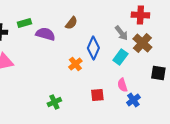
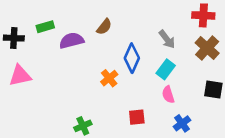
red cross: (140, 15) -> (203, 15), moved
purple semicircle: (45, 34) -> (72, 41), turned -30
brown cross: (142, 43) -> (207, 48), moved
pink semicircle: (122, 85) -> (168, 94), moved

